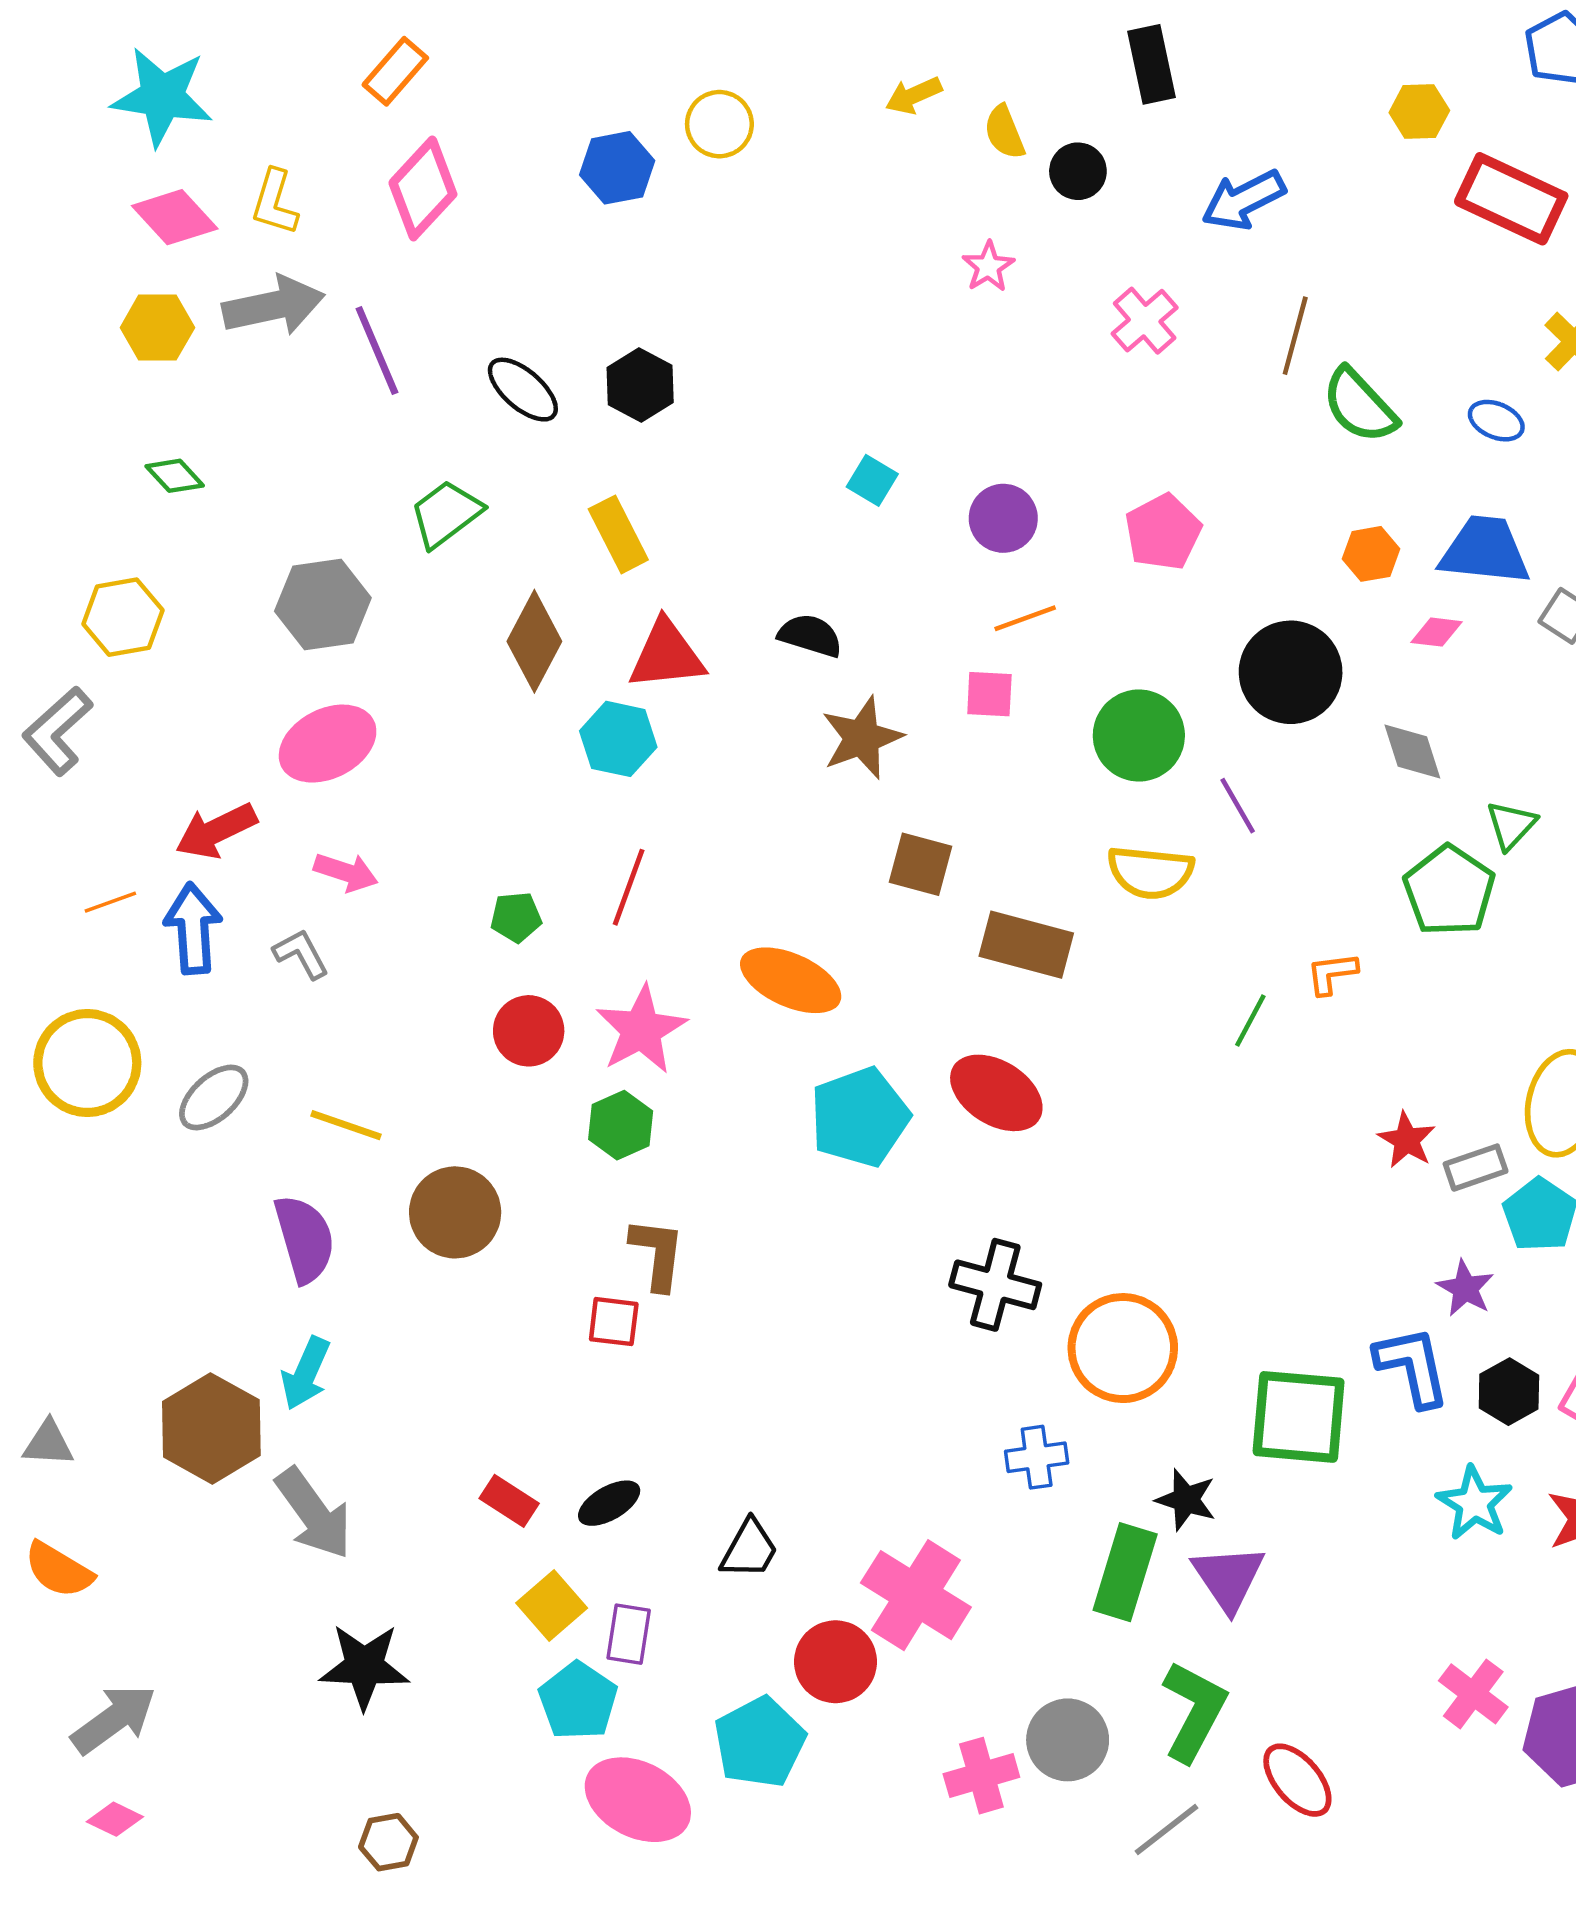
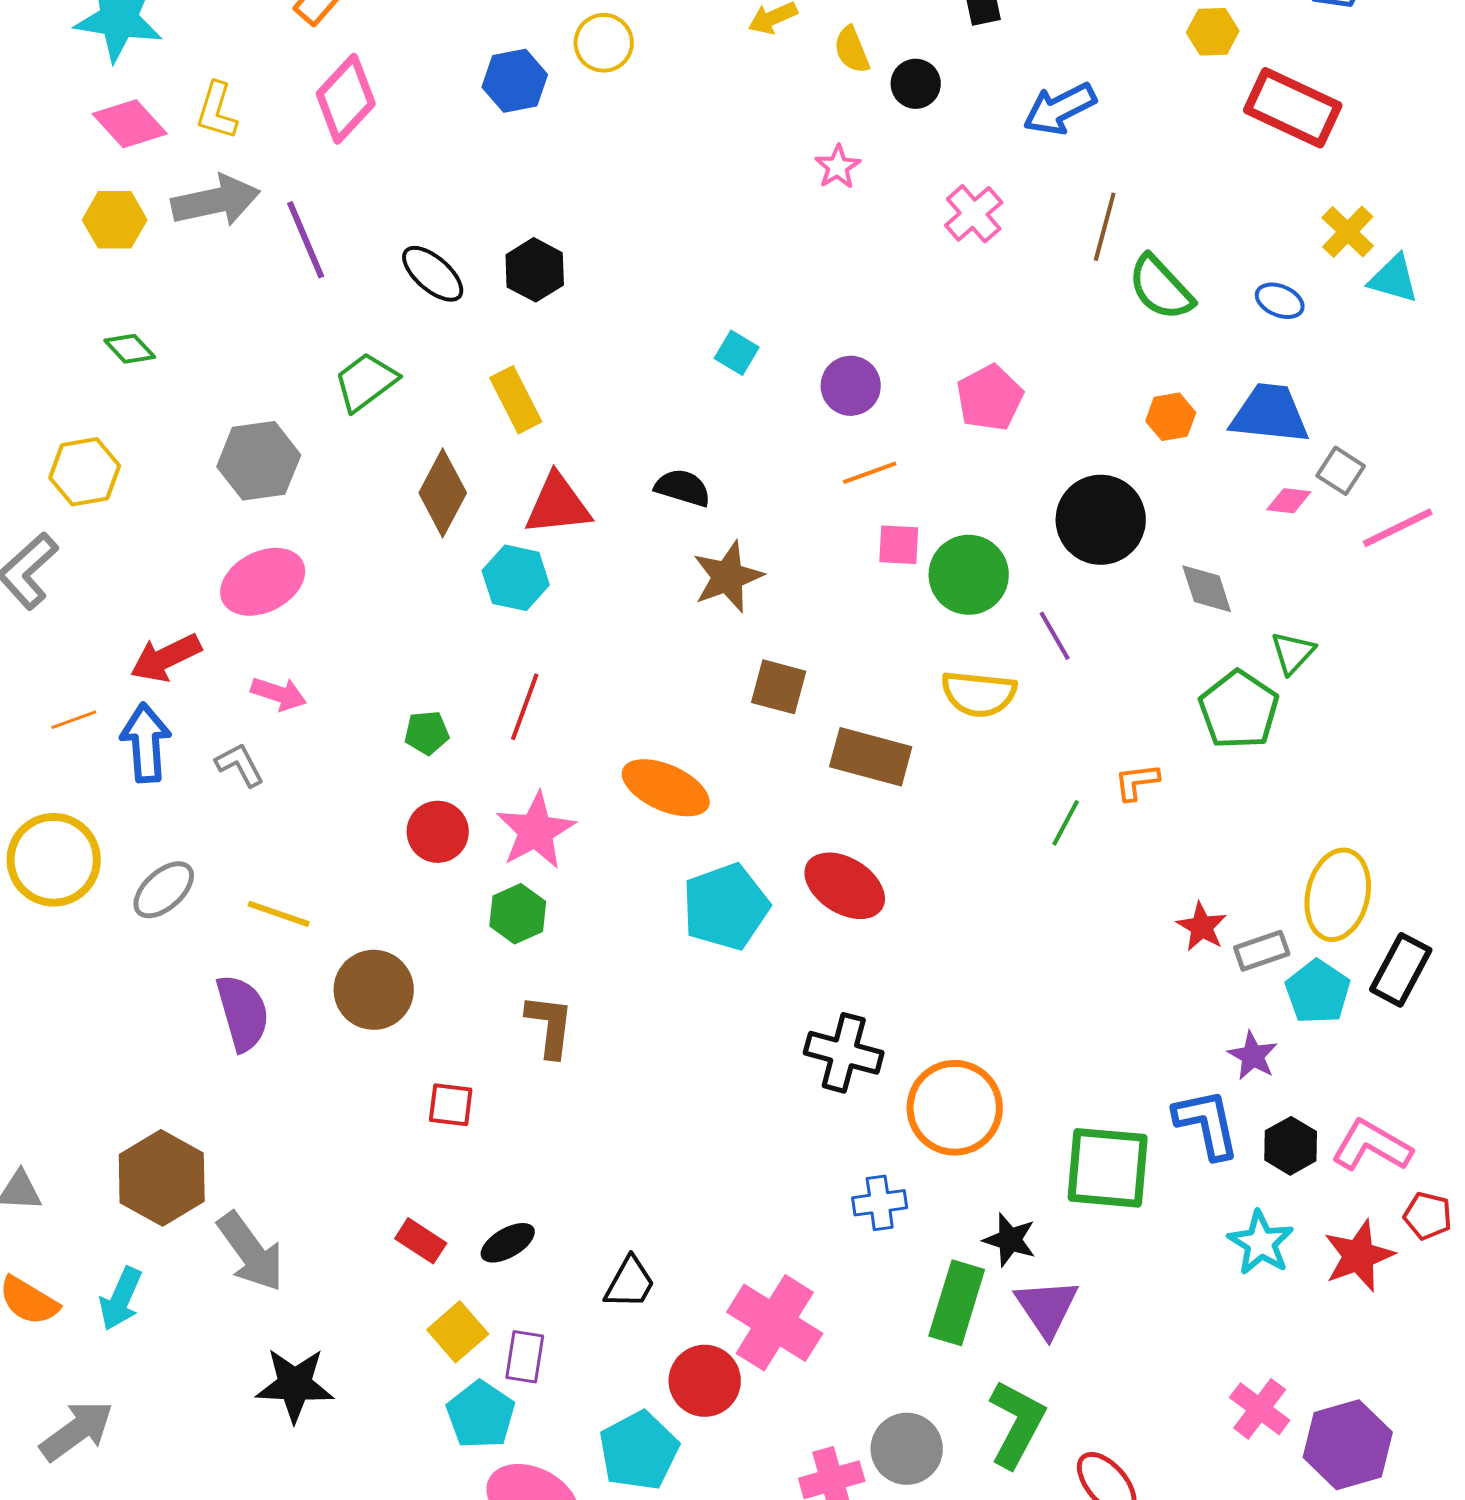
pink diamond: (1437, 632) -> (1289, 501), moved
pink square: (989, 694) -> (899, 545), moved
red square: (614, 1322) -> (451, 1105), moved
cyan arrow: (306, 1373) -> (121, 1299), moved

